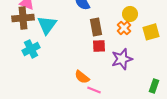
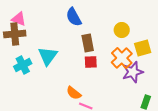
cyan triangle: (47, 25) -> (48, 56), moved
orange cross: (124, 28) -> (122, 58), moved, size x1.5
purple star: (122, 59) -> (133, 72), moved

